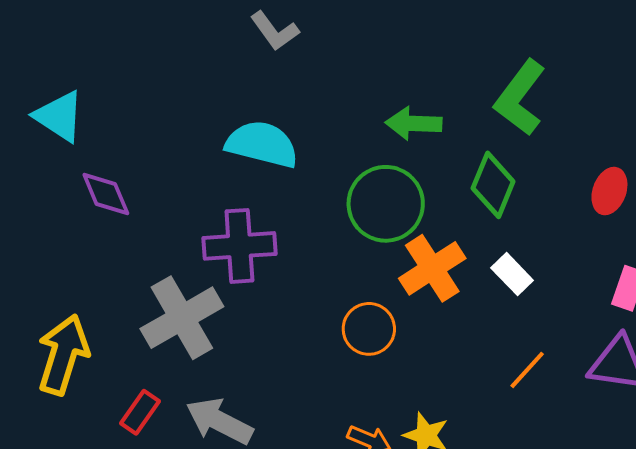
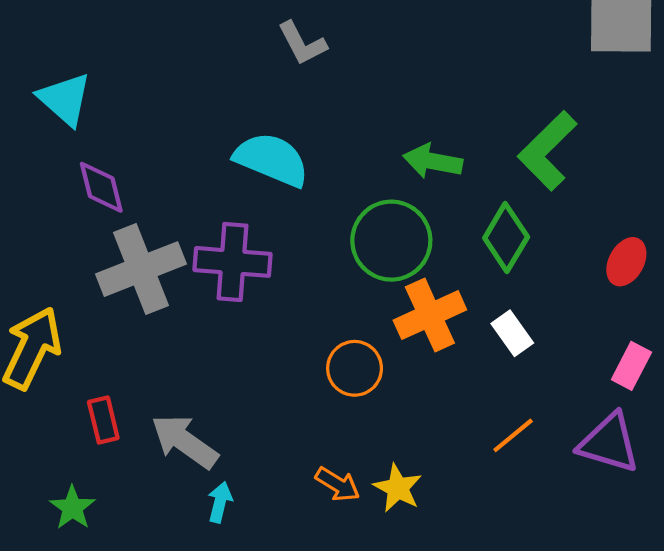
gray cross: (182, 318) -> (141, 269), moved
red rectangle: (140, 412) -> (103, 420), turned -57

